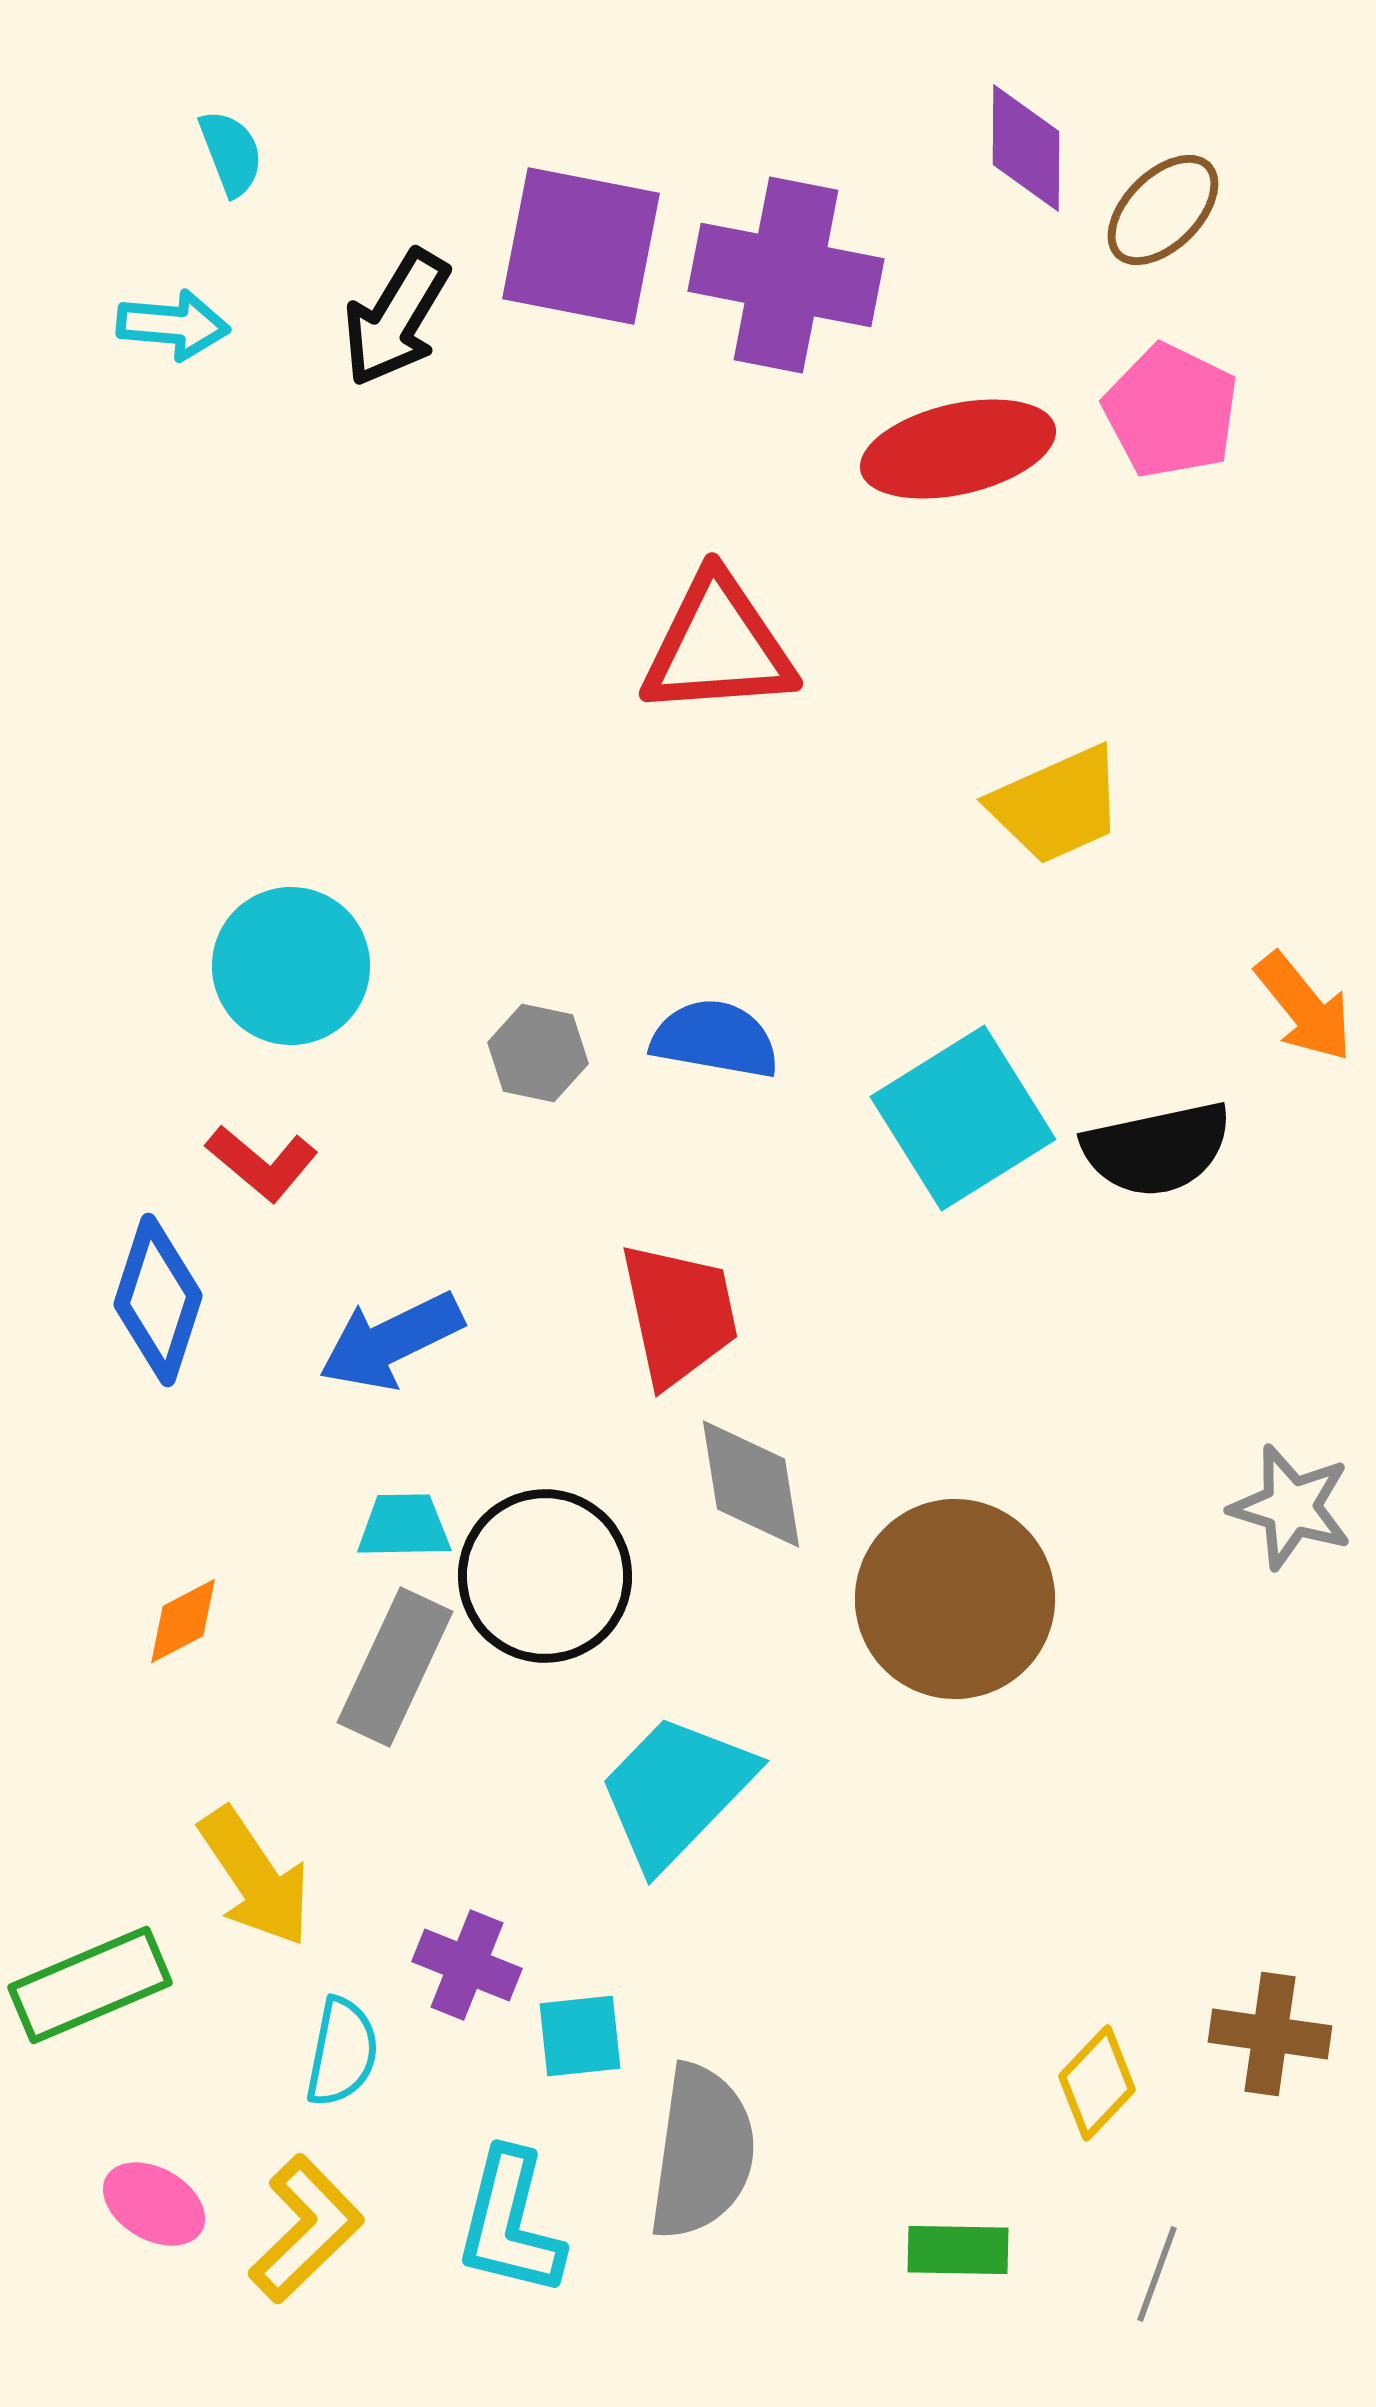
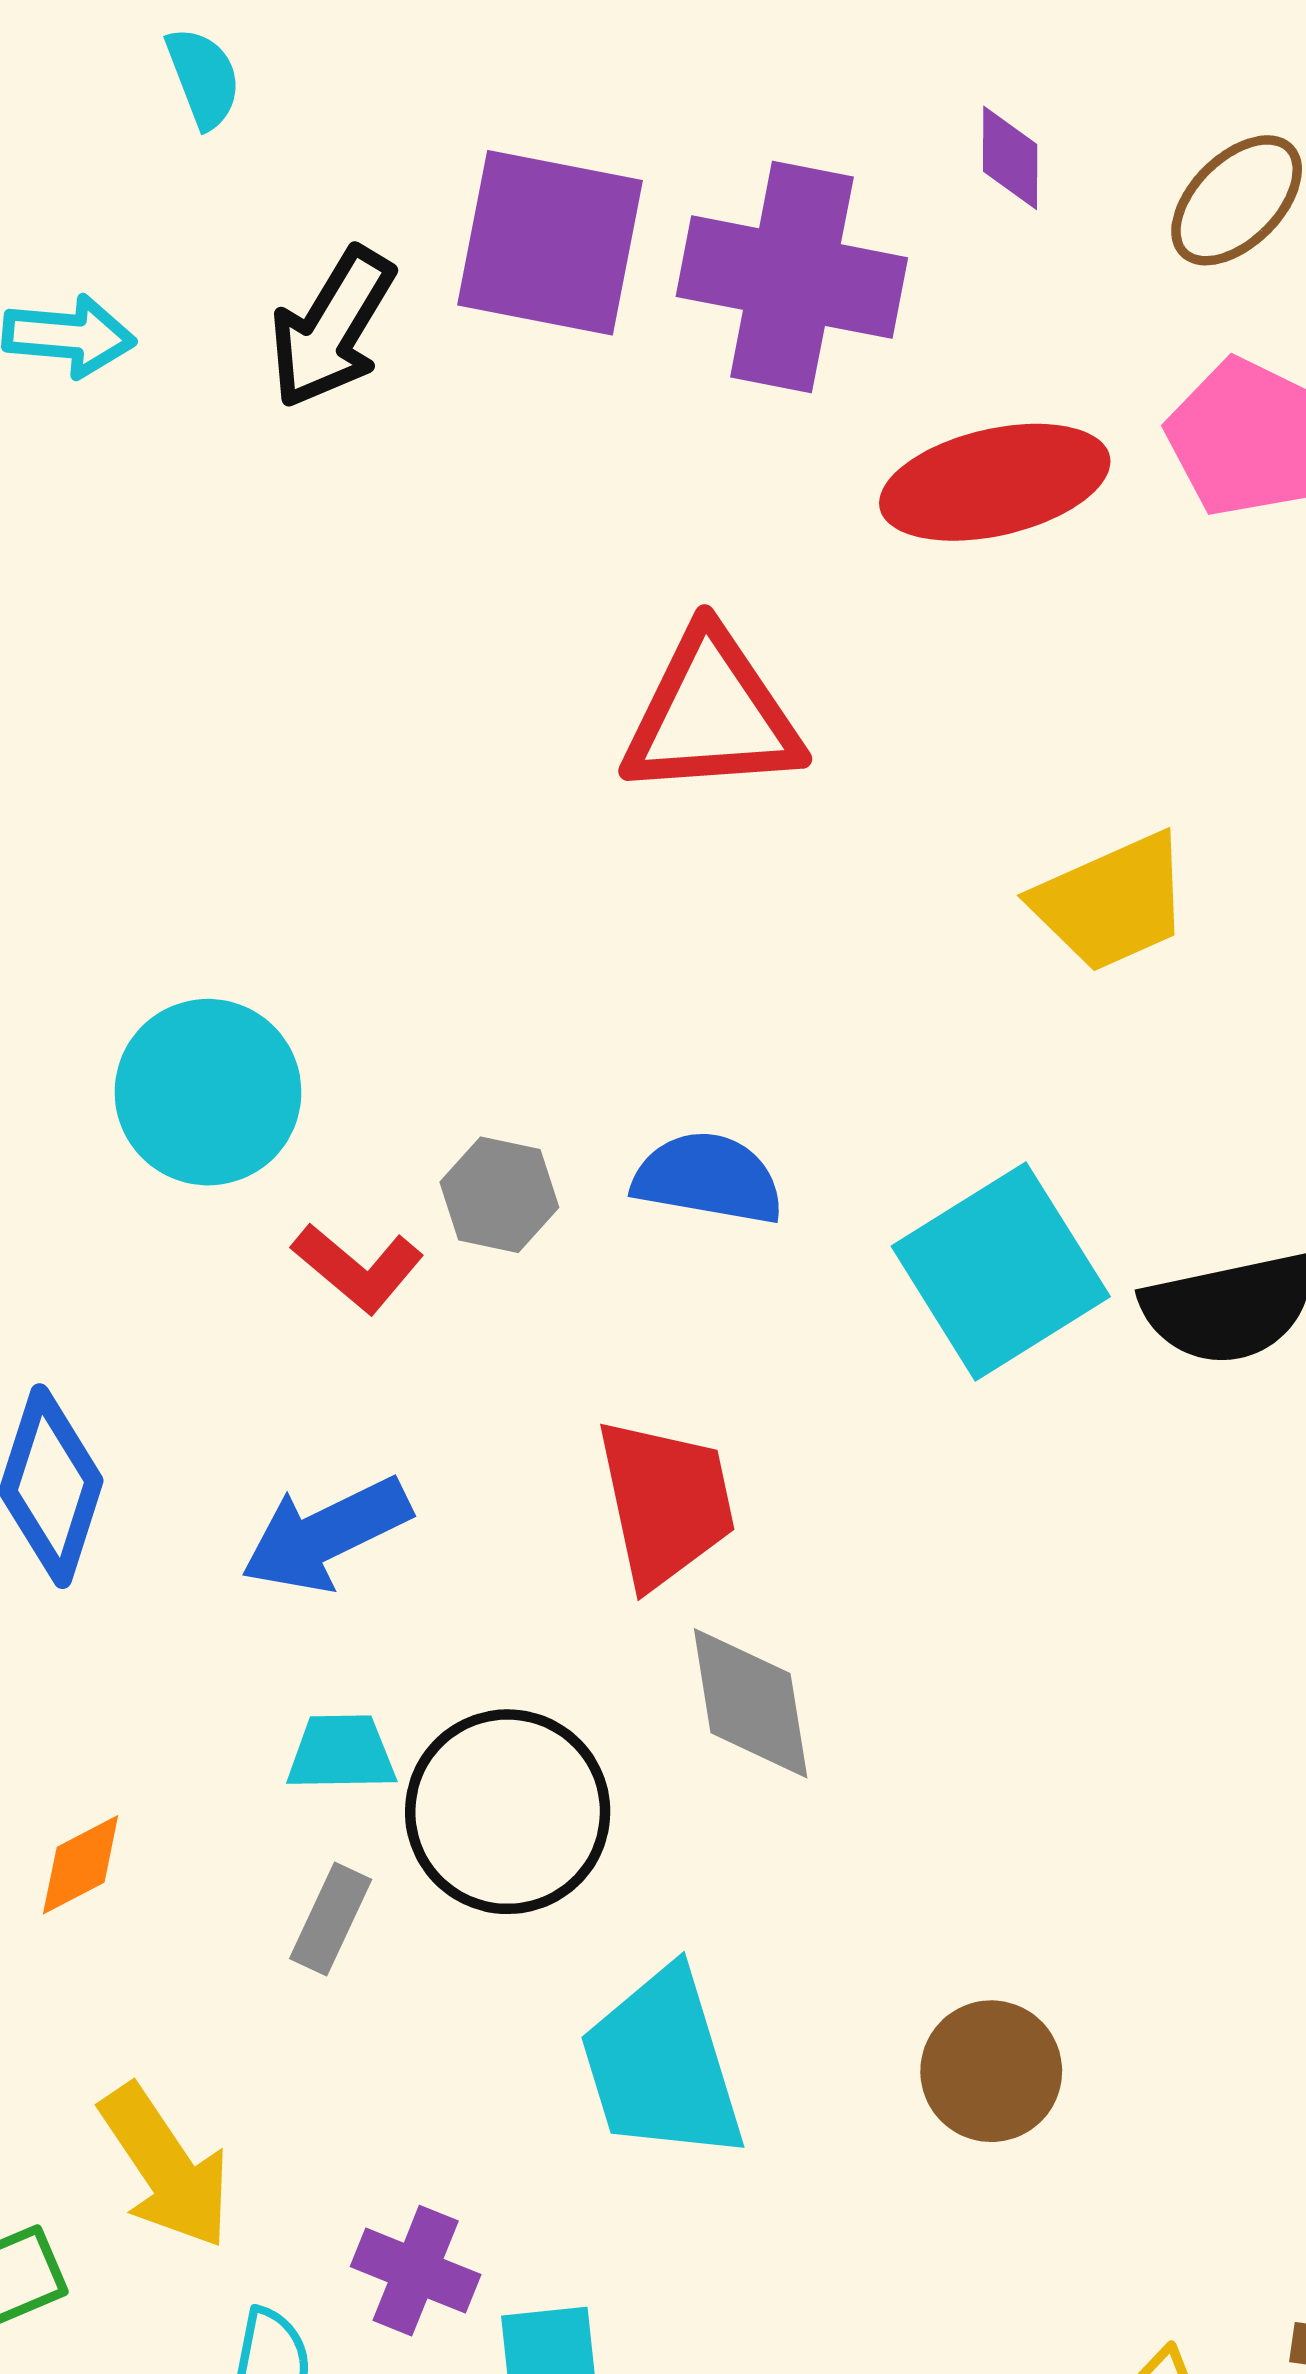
purple diamond: (1026, 148) -> (1010, 158), moved, size x0.7
cyan semicircle: (231, 153) -> (203, 78), moved
red L-shape: (262, 1163) -> (358, 1268), moved
brown circle: (955, 1599) -> (991, 2071), moved, size x0.6
gray rectangle: (395, 1667) -> (331, 1919), size x0.6
cyan trapezoid: (676, 1791) -> (662, 2065), turned -61

